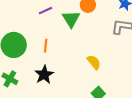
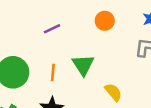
green triangle: (71, 19) -> (83, 65), moved

